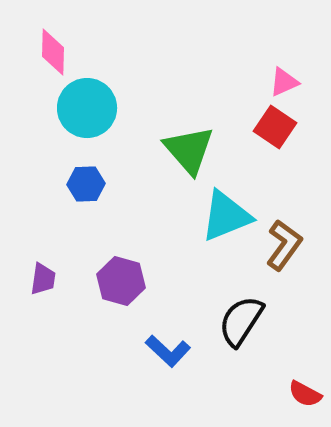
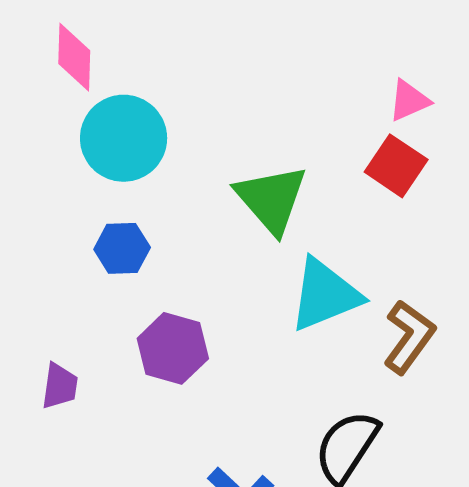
purple hexagon: (121, 281) -> (173, 348), moved

